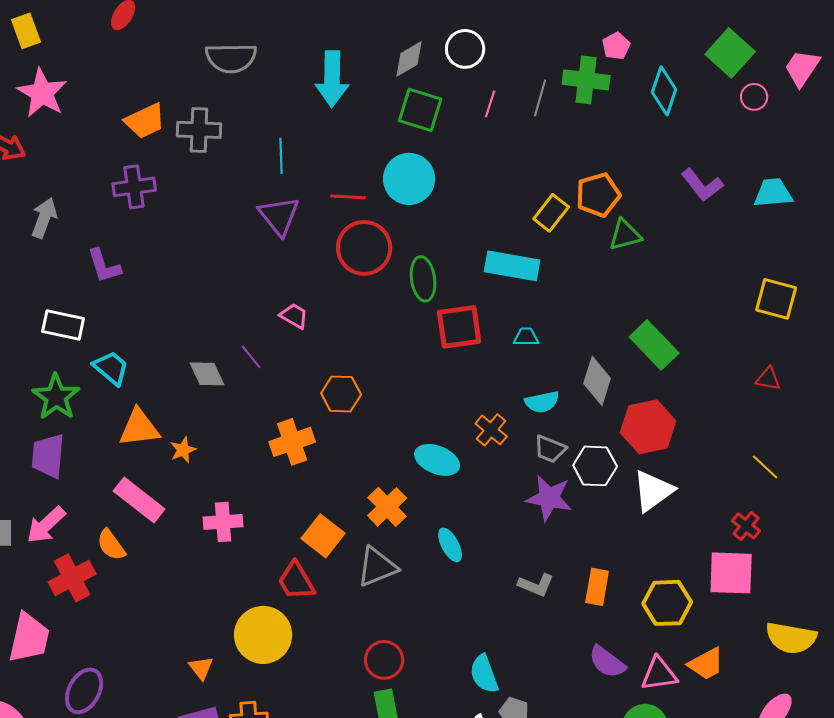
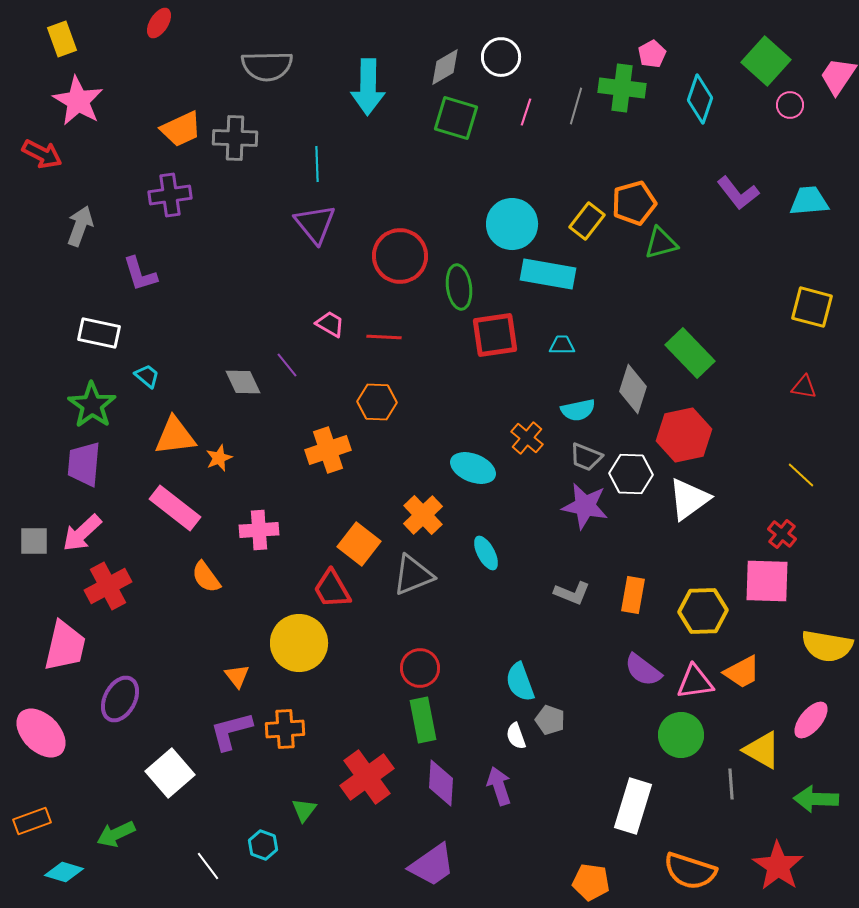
cyan circle: (409, 179) -> (512, 224), moved
red line: (348, 197) -> (384, 337), moved
cyan trapezoid: (111, 368) -> (147, 376), size x0.7
orange semicircle: (111, 545) -> (206, 577), moved

